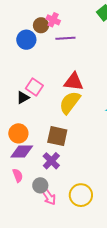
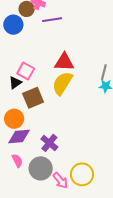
brown square: (57, 136) -> (33, 98), moved, turned -30
gray circle: (40, 185) -> (41, 168), size x1.5
pink arrow: (49, 197) -> (60, 180), moved

